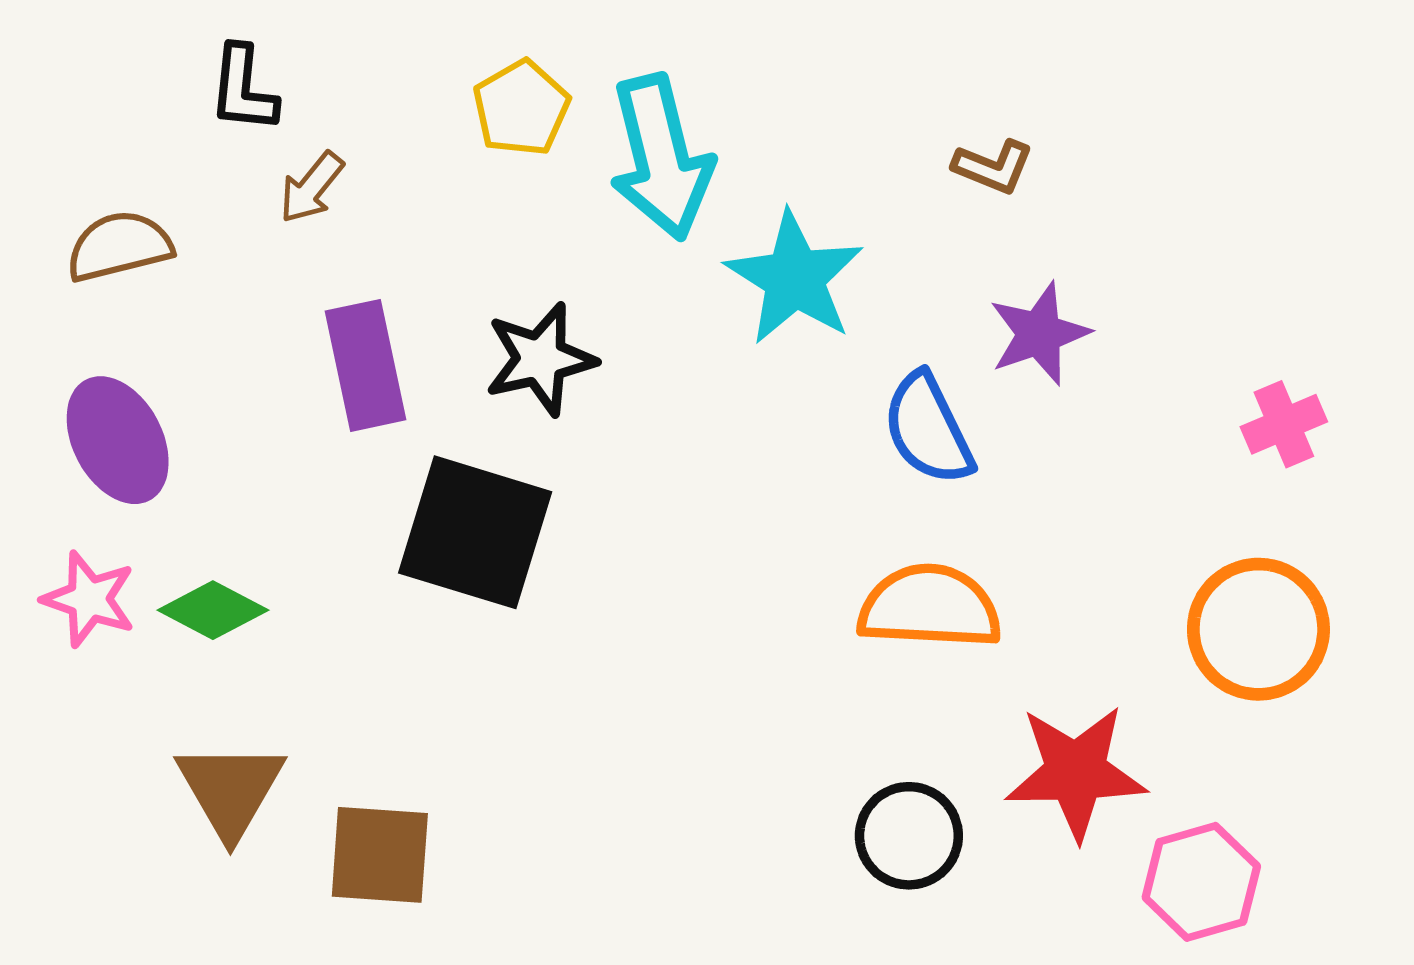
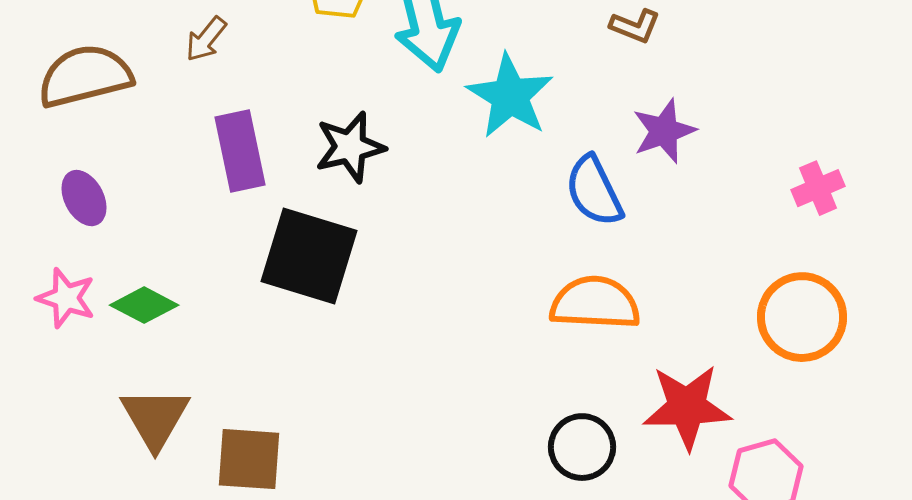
brown semicircle: (119, 246) -> (85, 76), size x1.4
purple ellipse: (118, 440) -> (84, 198), size x0.7

